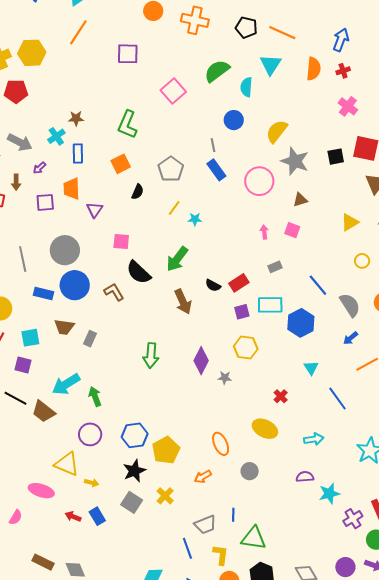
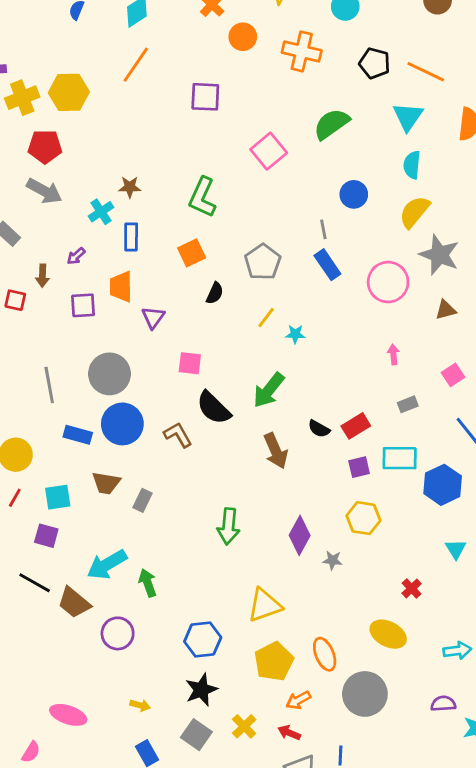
cyan semicircle: (246, 87) -> (412, 165), moved
gray arrow: (20, 142) -> (44, 191), moved
pink square: (292, 230) -> (453, 375), moved, turned 35
purple circle: (90, 434) -> (118, 633), moved
yellow pentagon: (166, 450) -> (274, 661), moved
yellow triangle: (67, 464) -> (265, 605), moved, turned -44
gray circle: (250, 471) -> (365, 694), size x1.8
red arrow: (73, 517) -> (289, 733), moved

